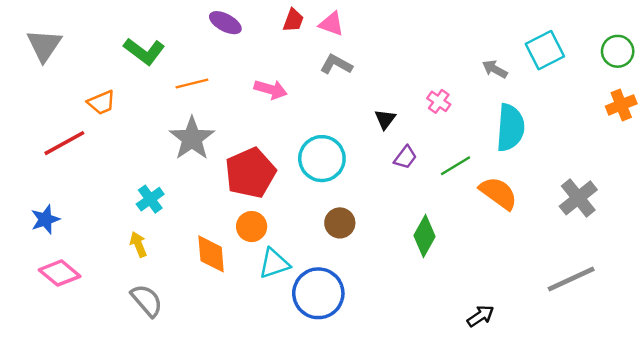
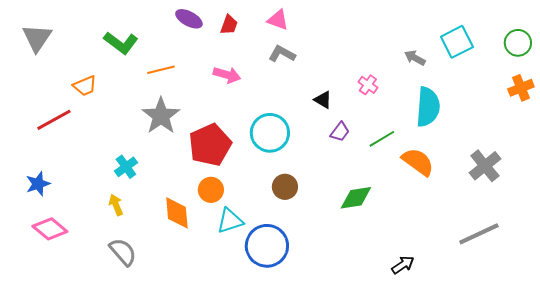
red trapezoid: (293, 20) -> (229, 25), moved
black triangle: (385, 119) -> (323, 100), turned -36
green diamond: (424, 236) -> (356, 198), turned 52

